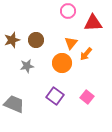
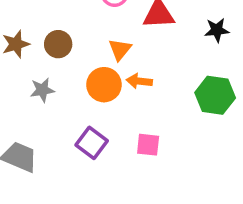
orange arrow: (86, 54) -> (139, 81), moved, turned 56
pink square: (87, 97) -> (148, 145), turned -32

